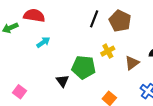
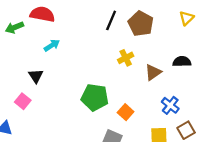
green pentagon: (84, 67) -> (95, 97), moved
black triangle: (62, 81) -> (36, 76), moved

